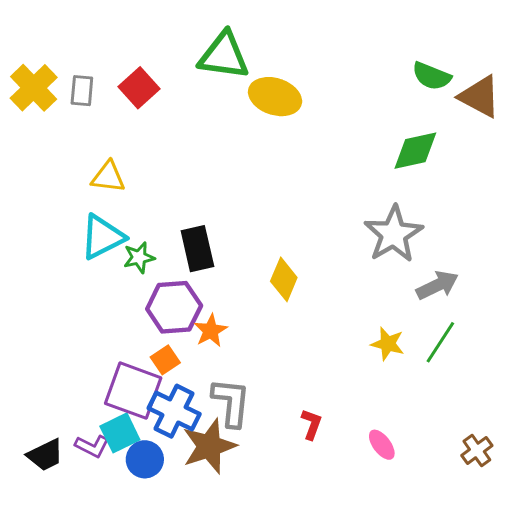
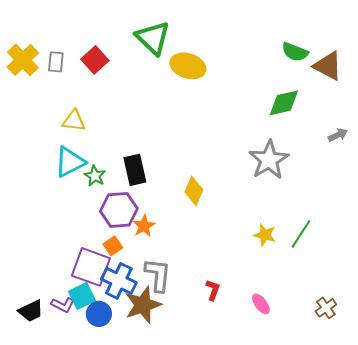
green triangle: (224, 56) -> (153, 38), turned 36
green star: (139, 257) -> (95, 176), turned -30
gray arrow: (437, 285) -> (338, 135), moved, size x0.7

